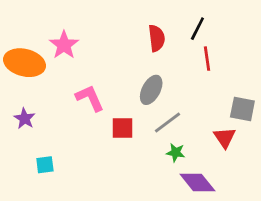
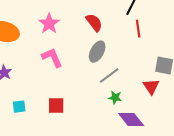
red semicircle: (157, 38) -> (94, 23), moved, turned -30
pink star: (64, 45) -> (49, 24), moved
red square: (123, 128) -> (56, 106), moved

